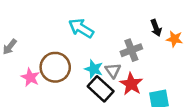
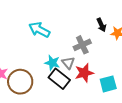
brown circle: (55, 67) -> (20, 82), moved
red star: (131, 84) -> (84, 73), turned 30

